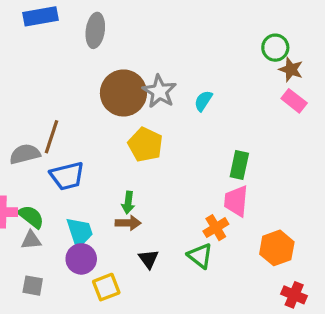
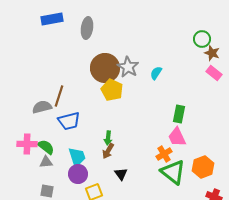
yellow pentagon: (145, 145) -> (112, 90), moved
pink trapezoid: (236, 201) -> (177, 137), turned -30
brown arrow: (128, 223) -> (108, 151), turned 119
green triangle: (200, 256) -> (173, 172), moved, size x1.5

